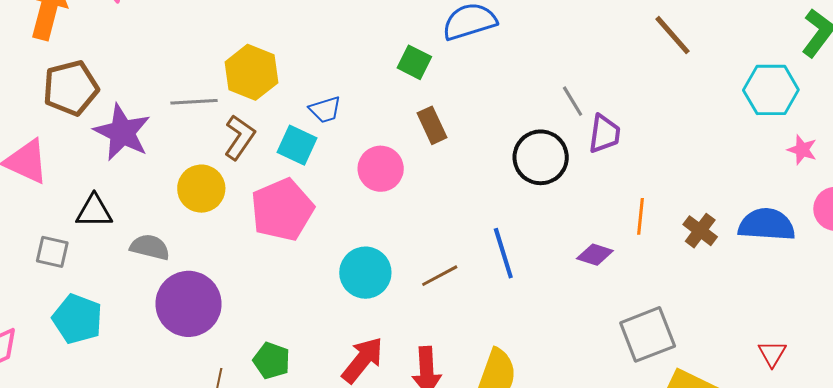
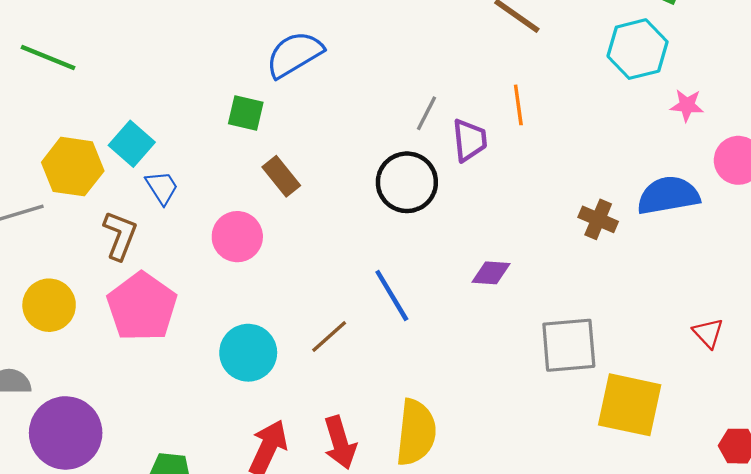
gray line: (573, 101) -> (427, 113), turned 72
blue trapezoid: (325, 110) -> (162, 188), turned -92
brown L-shape: (240, 137) -> (120, 235), moved
cyan square: (297, 145) -> (132, 144), moved, turned 30
orange line: (641, 216) -> (518, 105), moved
gray square: (648, 334) -> (569, 345), turned 30

